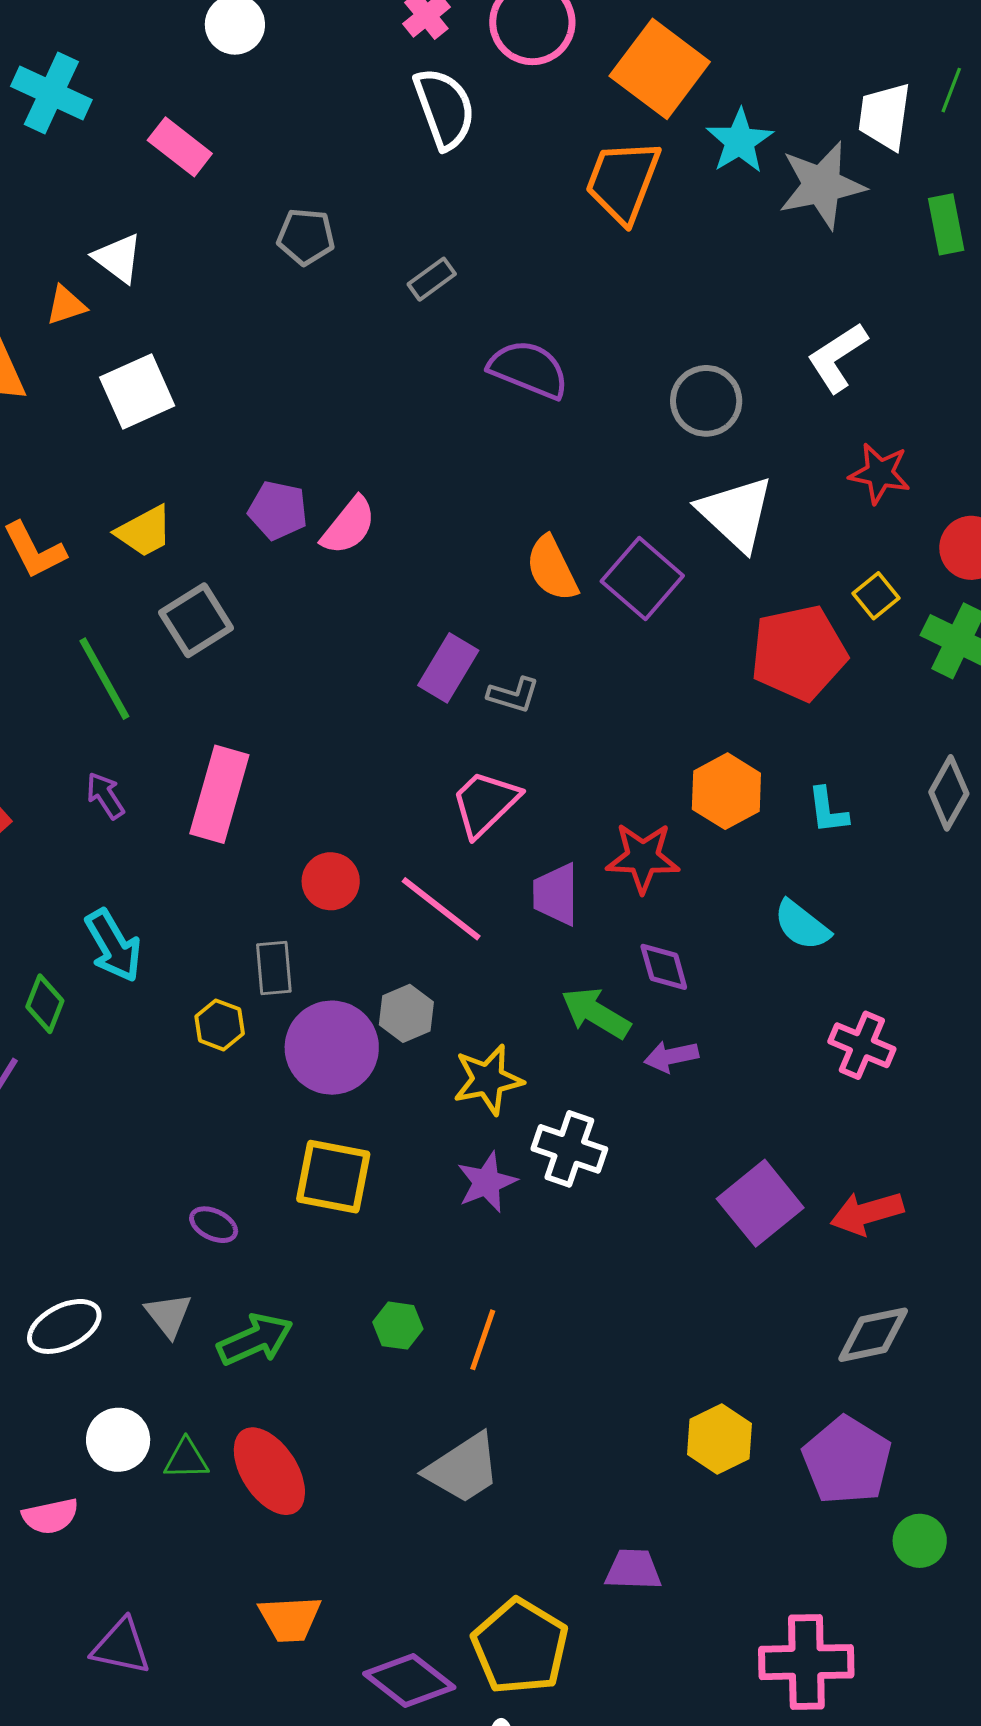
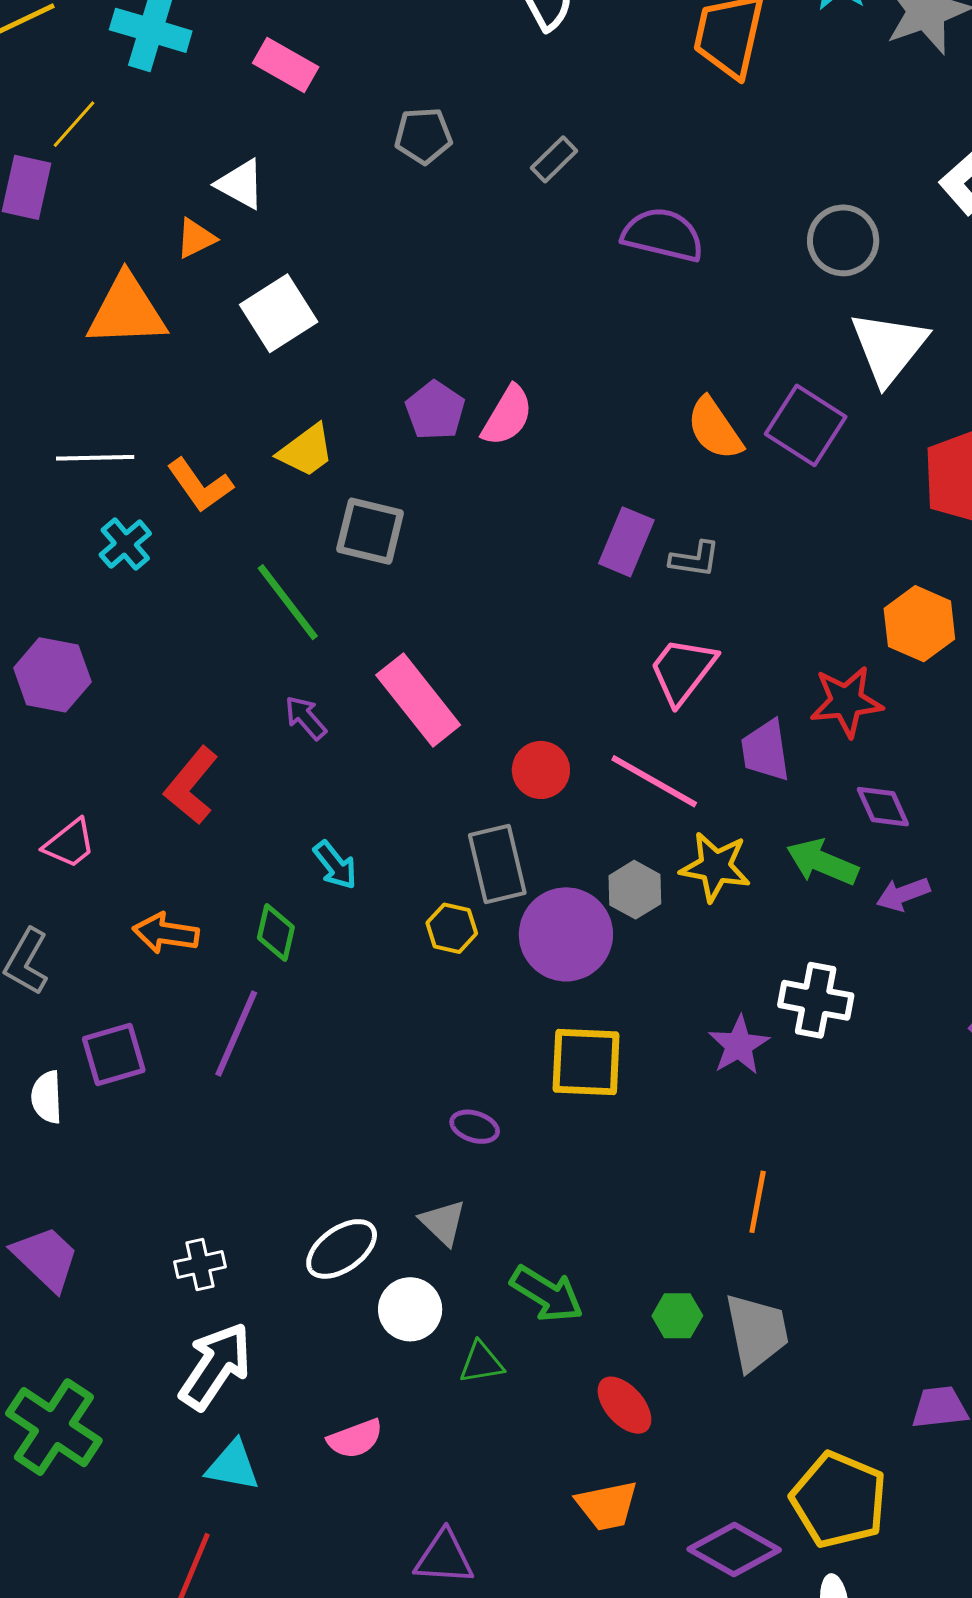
purple pentagon: (278, 510) -> (435, 410), turned 30
white triangle: (736, 513) -> (889, 347), turned 34
gray square: (196, 620) -> (370, 531), turned -36
pink rectangle: (219, 794) -> (418, 700), turned -46
cyan arrow: (113, 946) -> (335, 865), size x0.7
gray rectangle: (274, 968) -> (497, 864), size x1.4
yellow star: (488, 1080) -> (715, 867), moved, turned 30
green hexagon: (398, 1326) -> (677, 1316), moved
green arrow: (255, 1339) -> (547, 1294), moved, turned 64
white circle: (118, 1440) -> (410, 1309), moved
gray trapezoid: (463, 1468) -> (757, 1332), turned -60
red ellipse: (269, 1471) -> (624, 1405), moved, size x0.7

